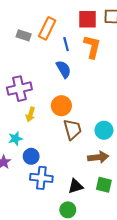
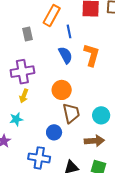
gray rectangle: (24, 35) -> (27, 34), moved, turned 56
orange L-shape: (92, 47) -> (92, 55), moved
yellow arrow: (30, 114) -> (24, 96), moved
blue circle: (31, 156) -> (54, 132), moved

